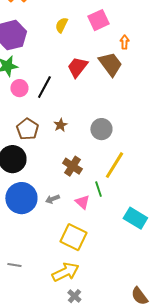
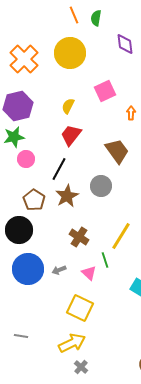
yellow semicircle: (61, 25) -> (68, 106), moved
brown trapezoid: (110, 64) -> (117, 151), moved
red trapezoid: (77, 67) -> (71, 135), moved
black line: (44, 87) -> (59, 169), moved
brown star: (60, 125) -> (67, 196), size x1.6
gray circle: (101, 129) -> (101, 186), moved

